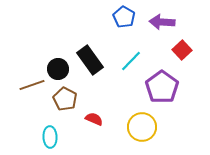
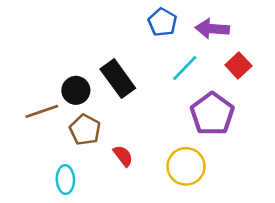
cyan line: (131, 61) -> (185, 68), moved
red semicircle: (94, 119) -> (123, 156), turned 30

